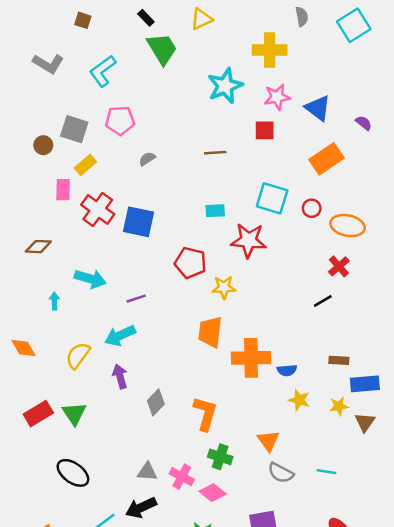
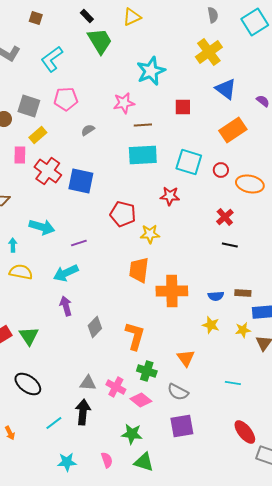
yellow cross: (270, 50) -> (209, 52), moved, turned -36
pink star: (277, 97) -> (124, 103), moved
cyan rectangle: (215, 211) -> (143, 155), moved, size x1.8
red star: (249, 240) -> (170, 196), size x0.7
red cross: (339, 266) -> (225, 217), moved
black line: (323, 301) -> (230, 245), turned 42
yellow semicircle: (78, 355) -> (21, 272), moved, turned 65
blue semicircle: (287, 370) -> (216, 296), moved
gray semicircle: (281, 473) -> (178, 392), moved
black arrow: (141, 508) -> (83, 412), turned 120

